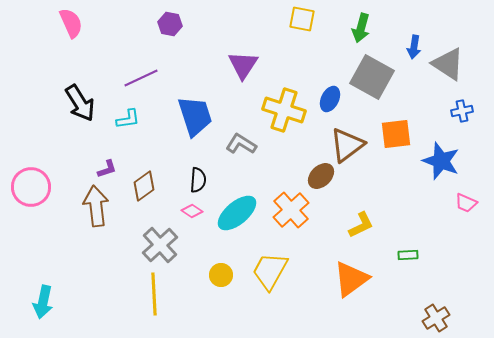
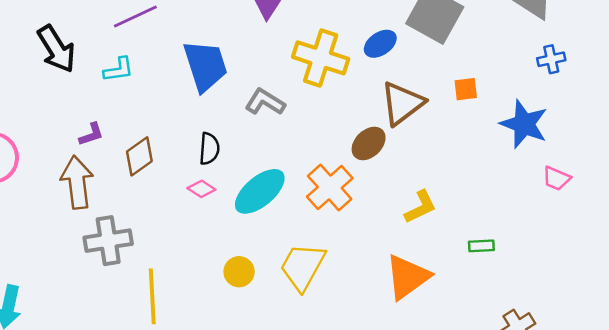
blue ellipse: (330, 99) -> (380, 44), turned 30
orange square: (396, 134) -> (466, 89), size x0.6
gray cross: (160, 245) -> (108, 241), moved, turned 33

